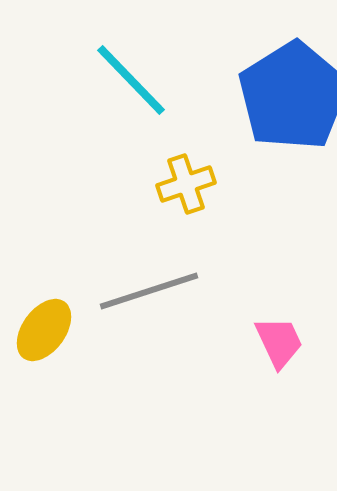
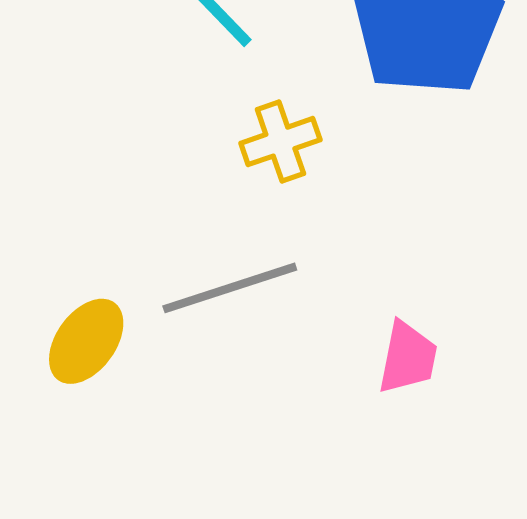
pink trapezoid: (279, 342) -> (408, 358), turned 36

